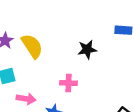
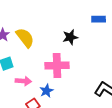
pink cross: (68, 83) -> (57, 66), size x1.6

